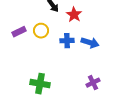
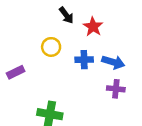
purple rectangle: (19, 32) -> (16, 72), moved
purple cross: (93, 83) -> (116, 89), moved, turned 32

